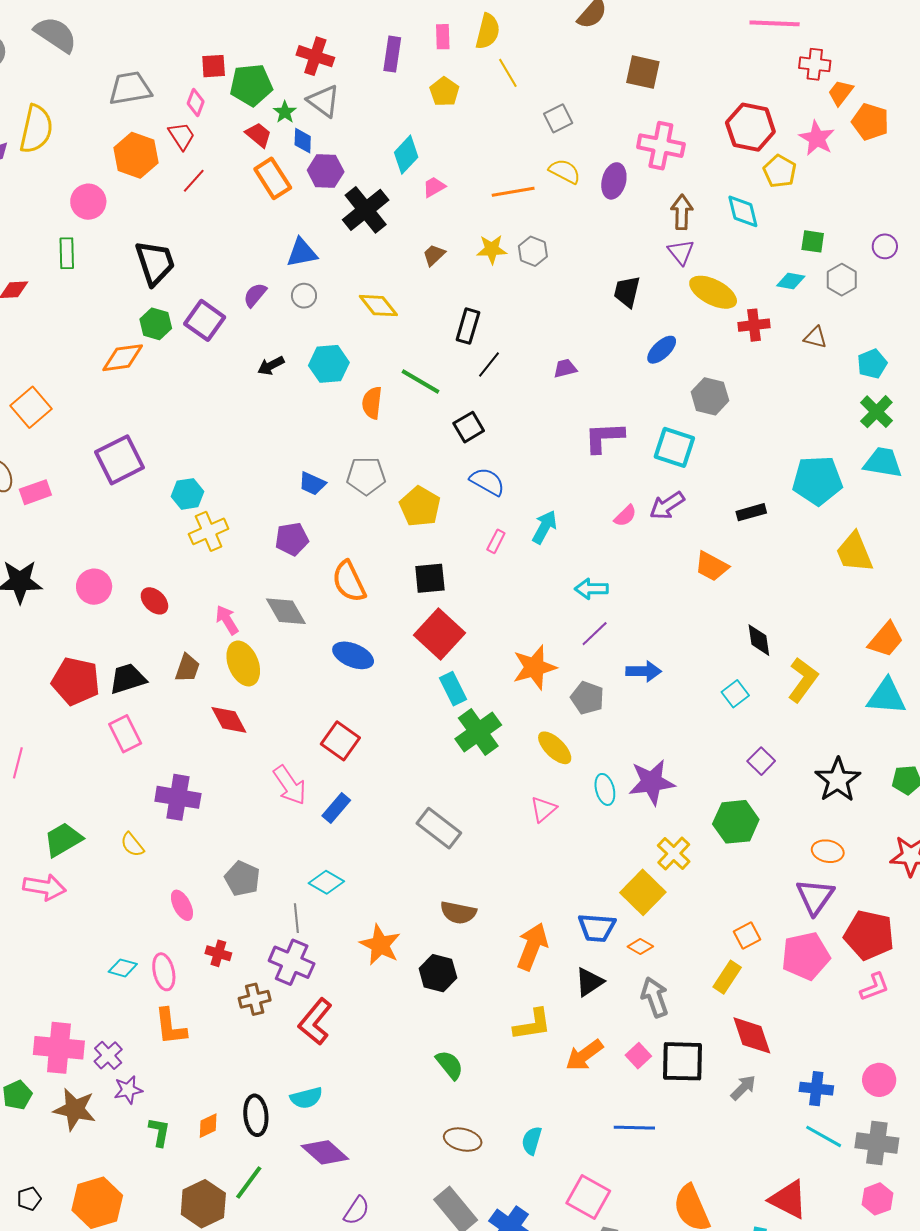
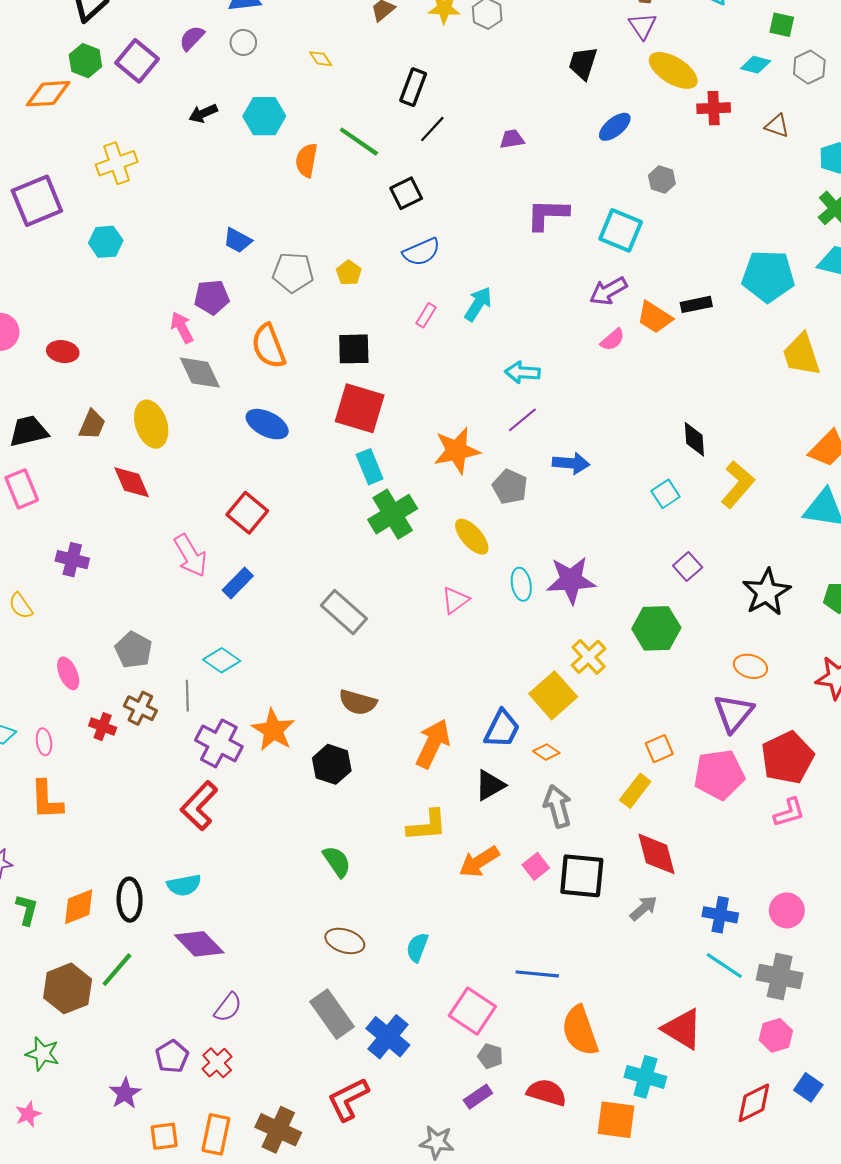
yellow diamond: (378, 306) -> (321, 59), size x0.6
gray hexagon: (710, 396) -> (662, 180), size x0.7
gray pentagon: (366, 476) -> (293, 272), moved
blue semicircle: (487, 482) -> (421, 252), turned 123
yellow pentagon: (420, 506) -> (349, 273), size x0.6
pink semicircle: (625, 516) -> (612, 340), moved
yellow cross: (209, 531) -> (117, 163), moved
orange trapezoid: (712, 566) -> (655, 317), moved
red ellipse: (154, 601) -> (63, 352), turned -40
pink arrow: (227, 620) -> (182, 327), moved
red square: (439, 634) -> (360, 408), turned -30
purple cross: (178, 797) -> (72, 560), size x0.7
blue trapezoid: (597, 928) -> (502, 729), turned -72
red pentagon: (869, 935) -> (787, 758), turned 30
purple cross: (292, 962) -> (219, 743), moved
pink ellipse: (164, 972) -> (44, 742), size x0.7
brown cross: (255, 999) -> (140, 708), moved, turned 36
orange diamond: (208, 1126) -> (79, 907), size x1.4
blue line: (634, 1128) -> (537, 974), moved

